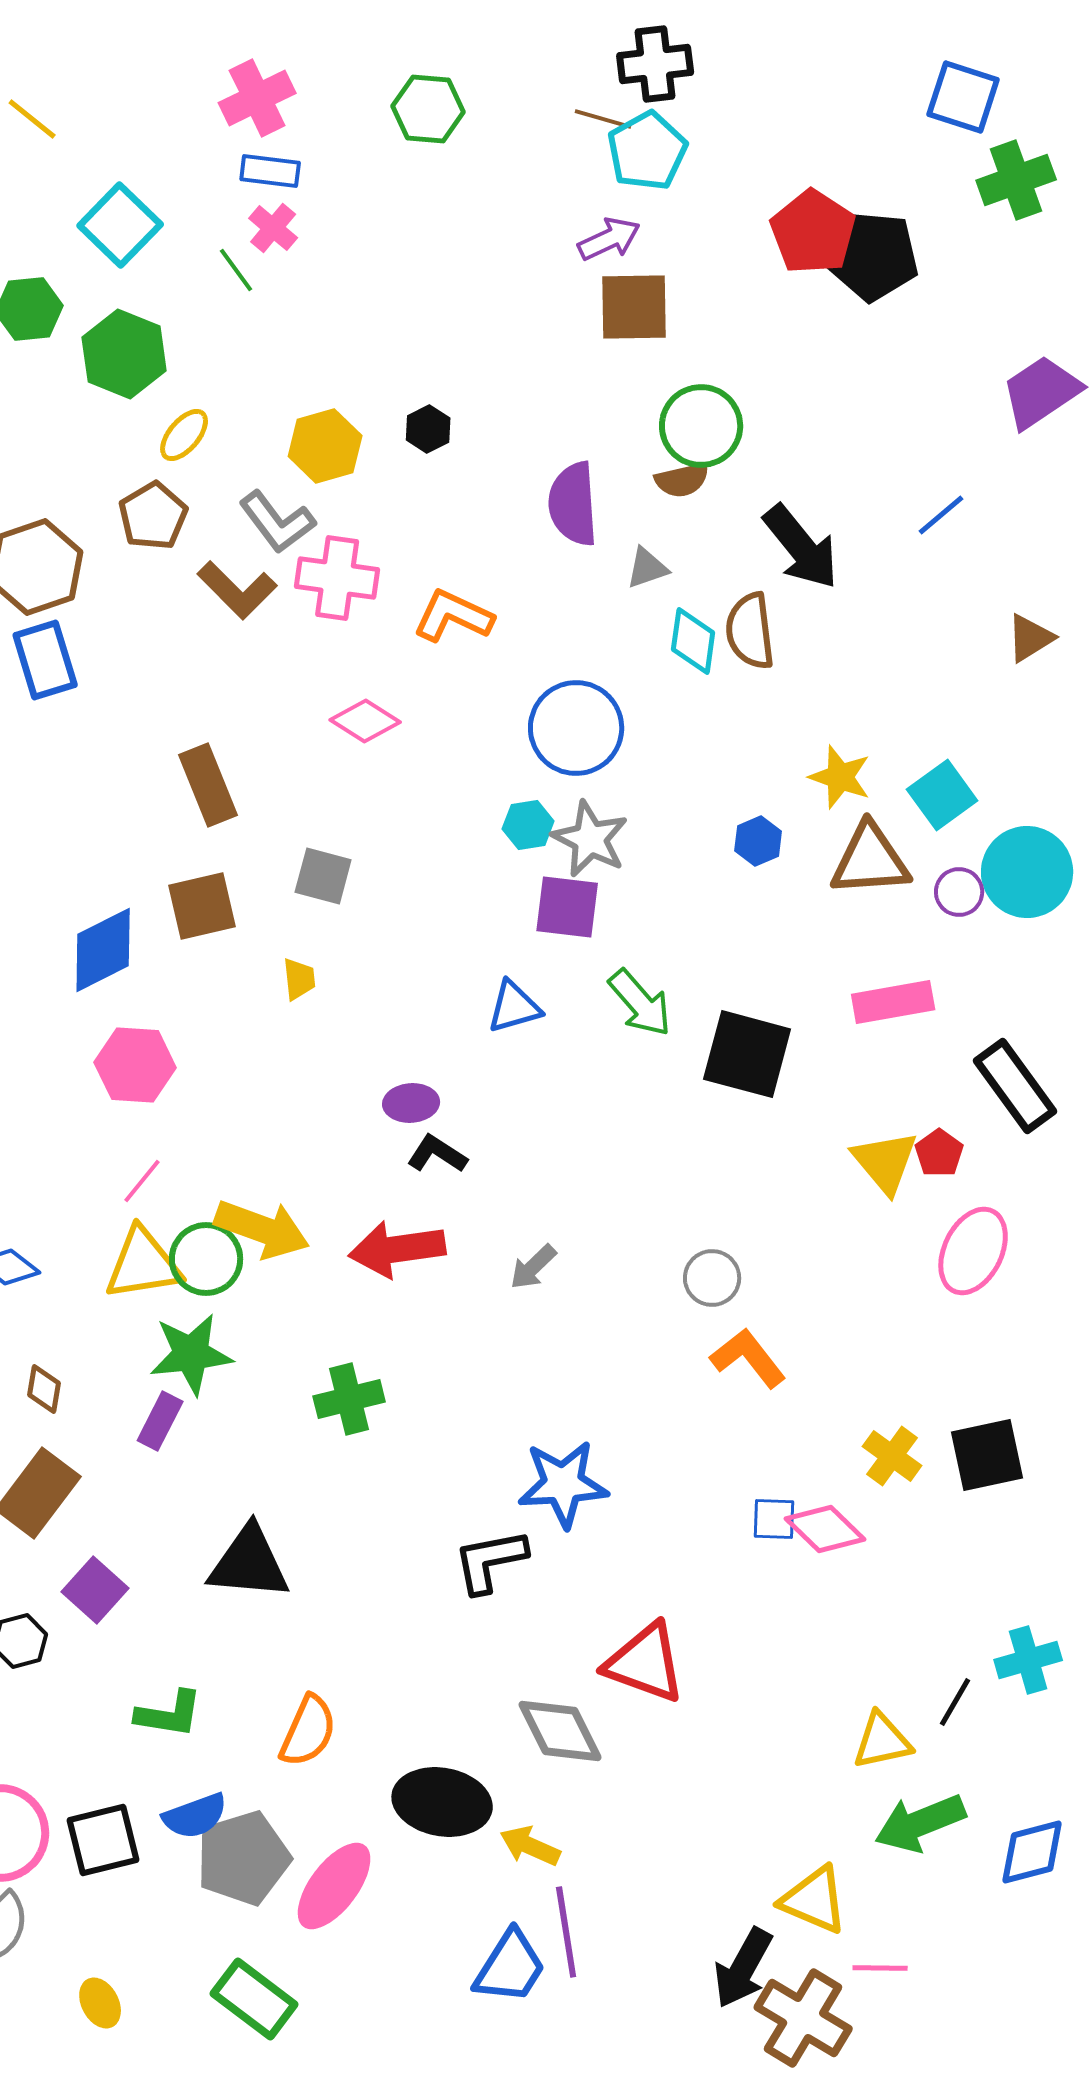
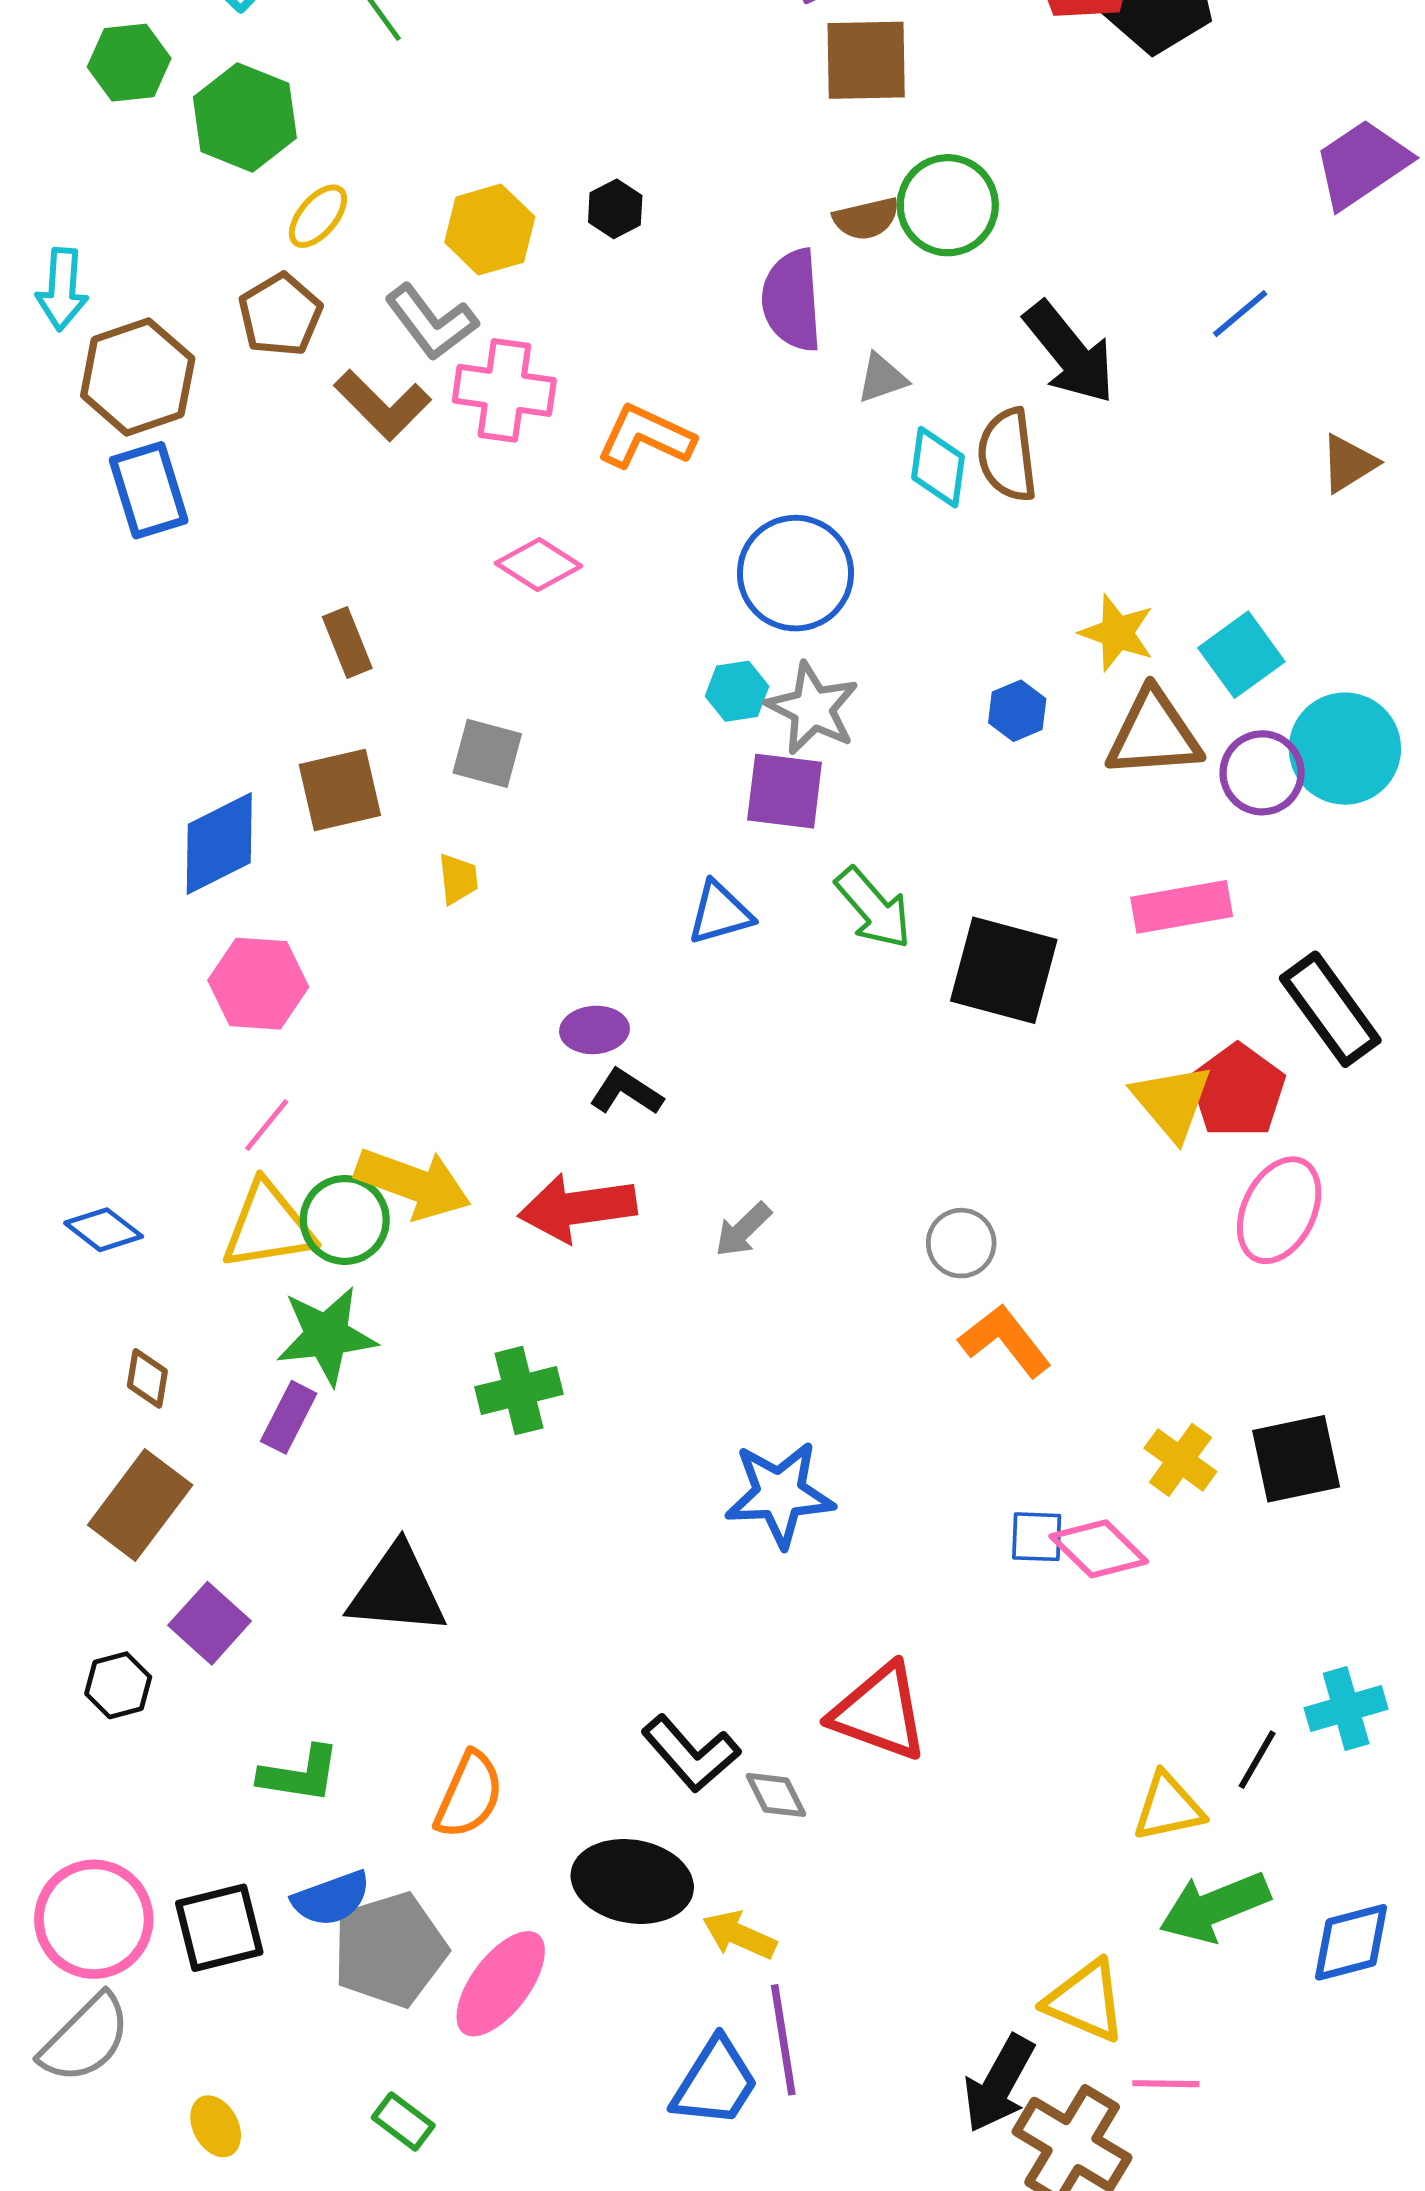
brown semicircle: (682, 480) -> (866, 219), moved
brown rectangle: (208, 785) -> (347, 643), size x0.7
purple circle: (959, 892) -> (1262, 773), size x1.4
red pentagon: (939, 1153) -> (1238, 1091), size x1.6
black L-shape: (490, 1561) -> (691, 1754), moved, turned -120
gray diamond: (560, 1731) -> (776, 1795), size x0.6
green rectangle: (254, 1999) -> (403, 2121), size x0.6

